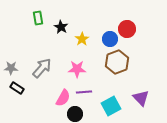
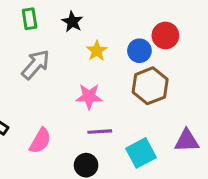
black star: (61, 27) -> (72, 22), moved
gray arrow: (42, 68) -> (36, 64), moved
pink semicircle: (63, 98) -> (40, 141), moved
purple triangle: (141, 98) -> (187, 141), turned -48

